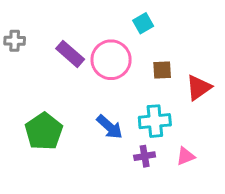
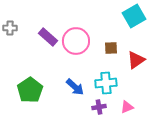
cyan square: (143, 23) -> (134, 16), moved, size x1.6

